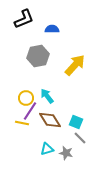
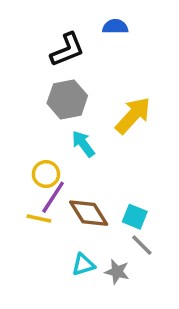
black L-shape: (24, 19) -> (67, 50), moved
blue semicircle: (52, 29) -> (115, 27), moved
cyan arrow: (47, 96) -> (83, 144), moved

